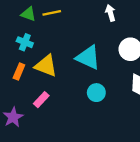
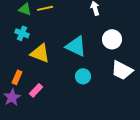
orange rectangle: (19, 72) -> (17, 77), moved
pink rectangle: (41, 100) -> (36, 90), moved

